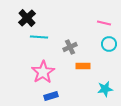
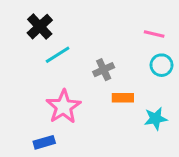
cyan line: (39, 37) -> (58, 55), turned -36
cyan star: (105, 89) -> (156, 119), moved
blue rectangle: (51, 96) -> (44, 142), moved

